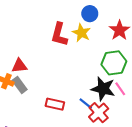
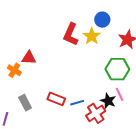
gray rectangle: (20, 85) -> (25, 103), moved
black star: (103, 89) -> (108, 101), moved, size x0.7
blue line: (86, 104) -> (77, 103), moved, turned -64

